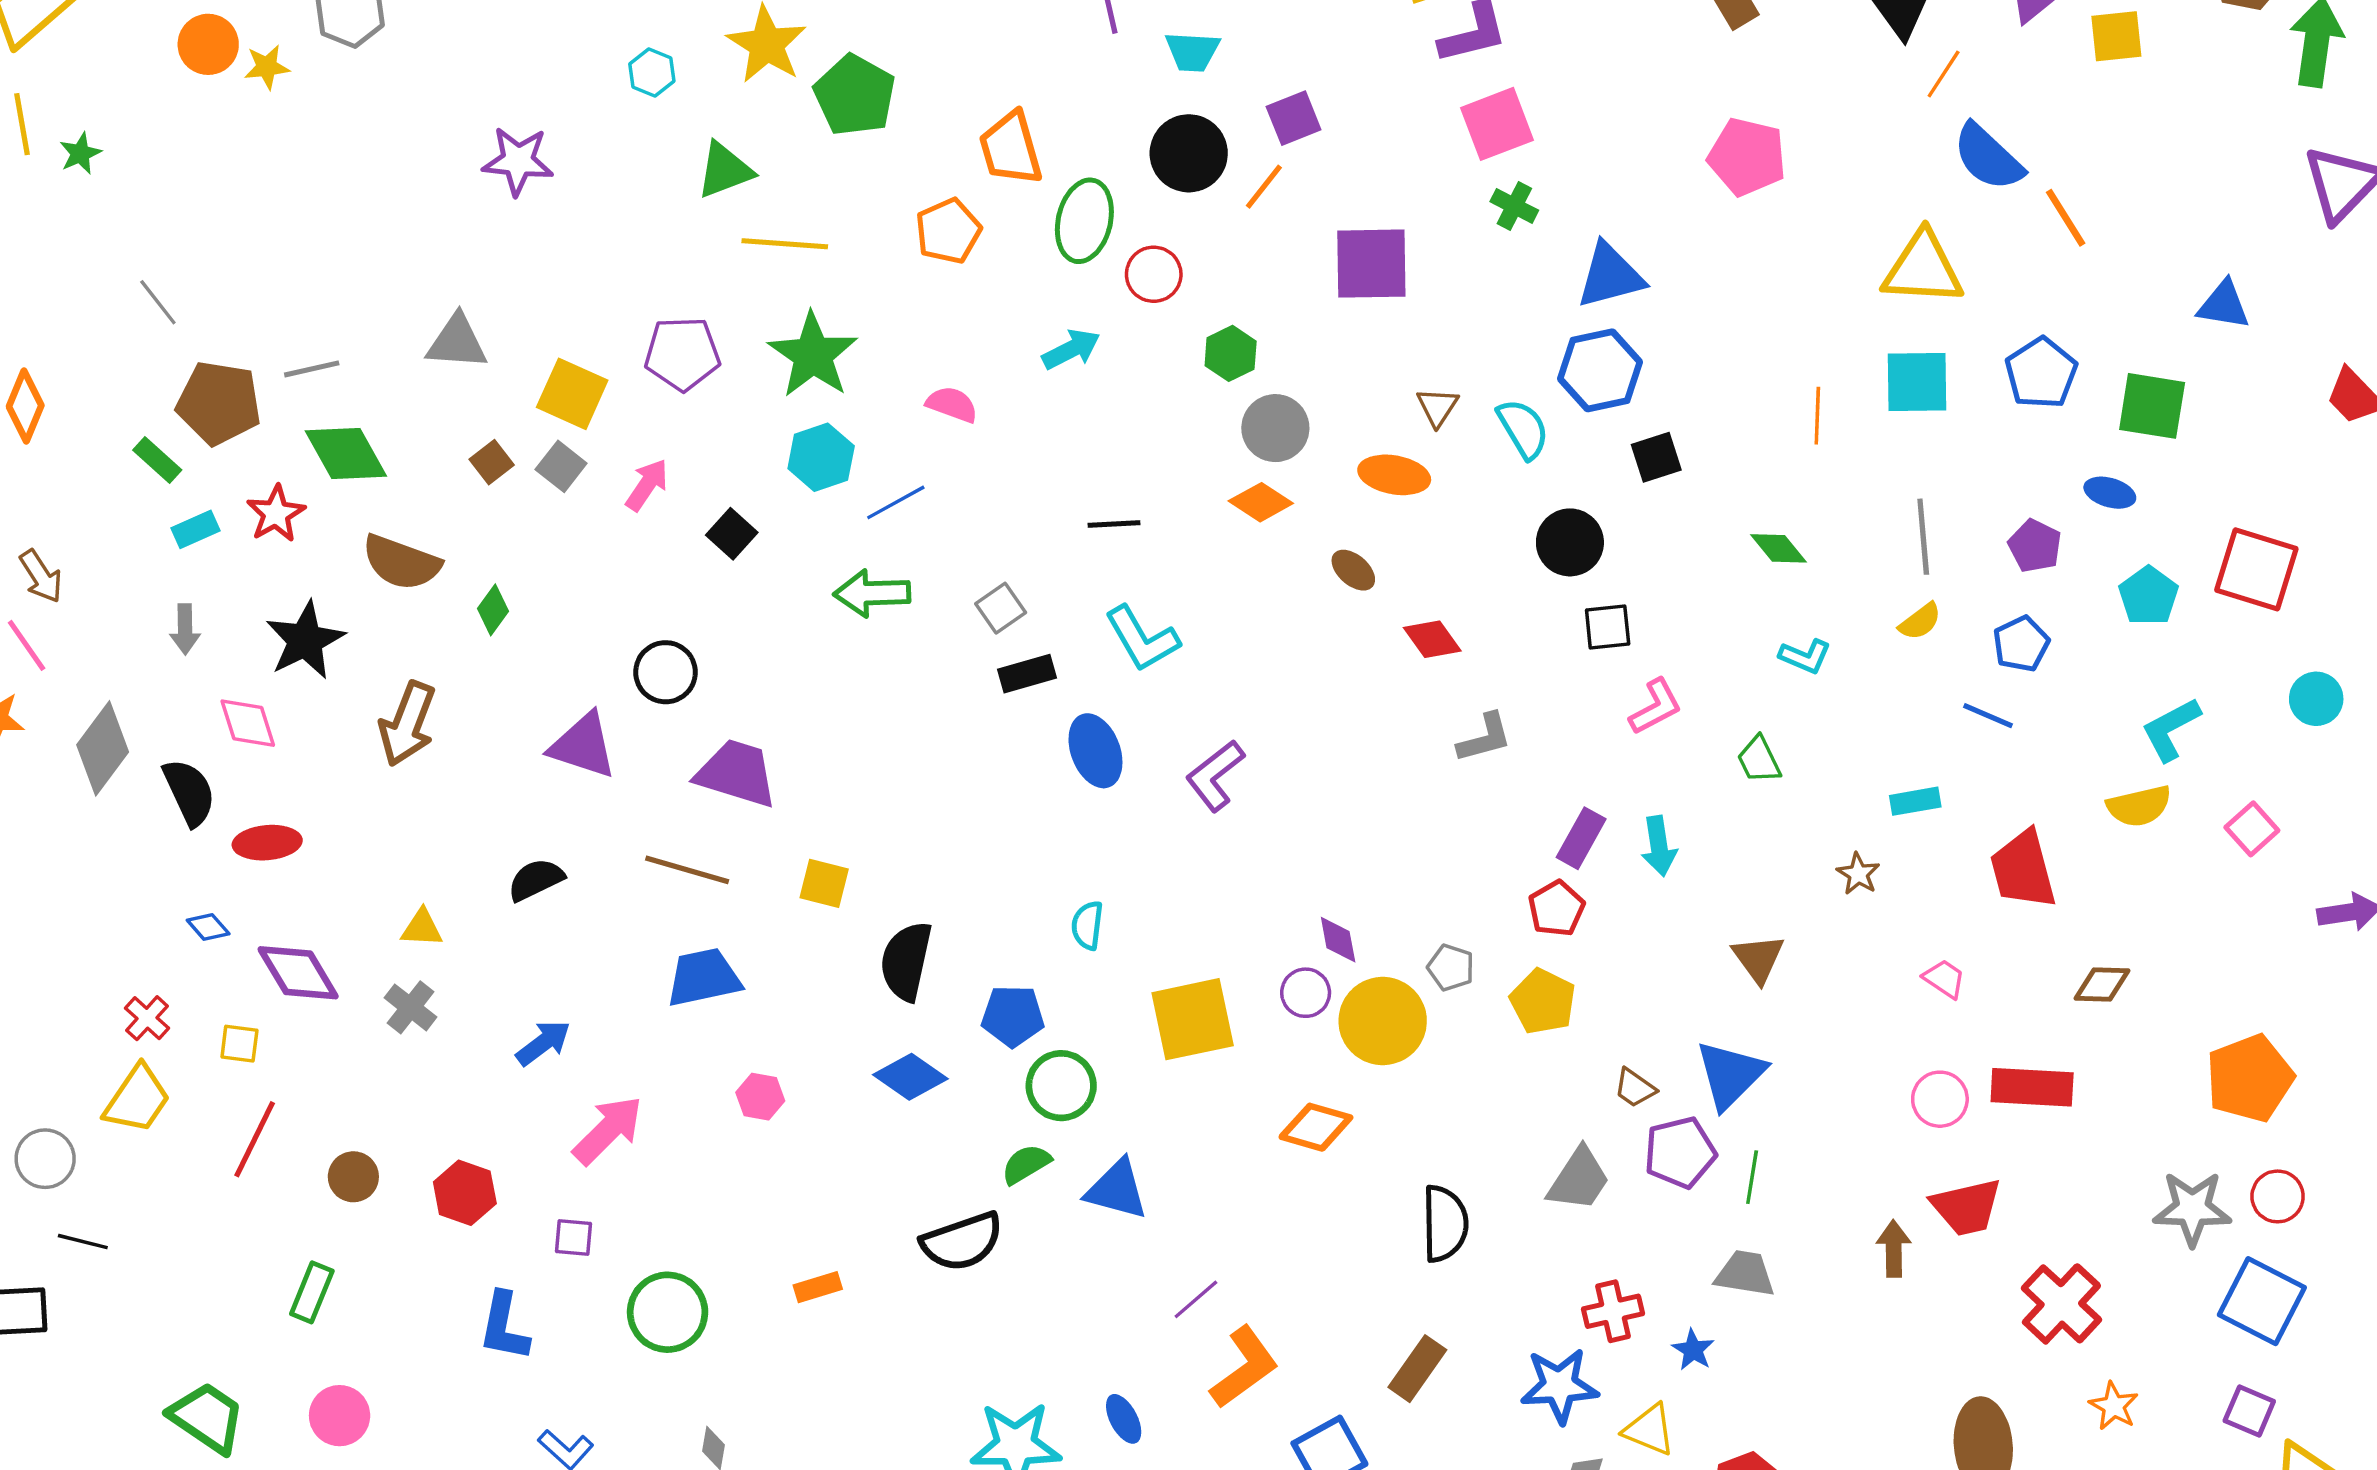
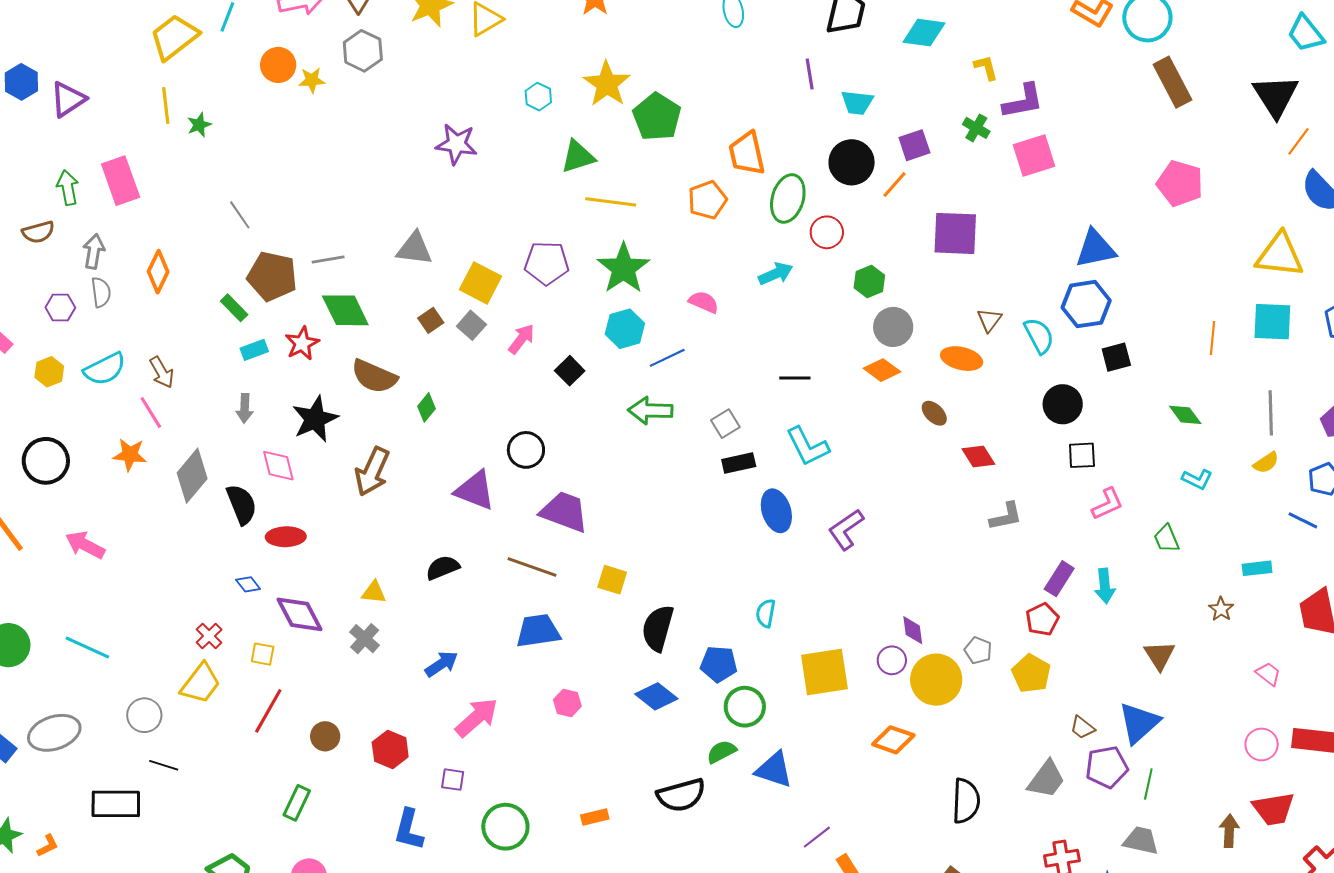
green cross: (1514, 206) -> (976, 128), moved

